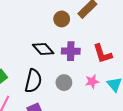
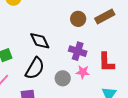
black diamond: (43, 49) -> (40, 41), moved
pink star: (92, 81) -> (83, 72), moved

